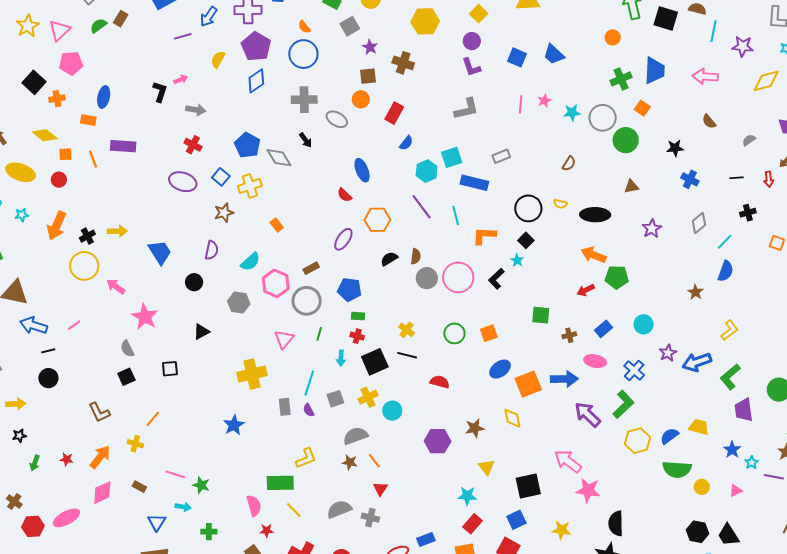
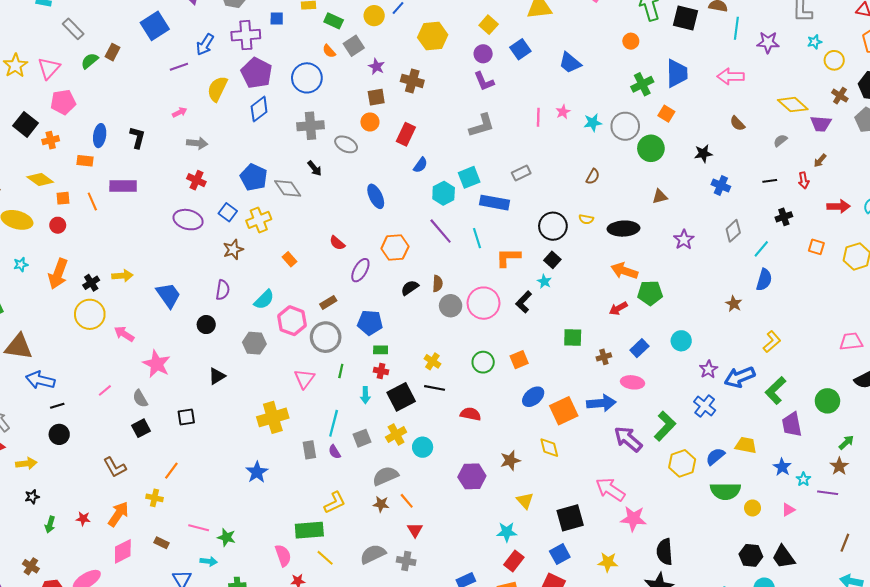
orange semicircle: (304, 27) -> (329, 51), moved
blue square: (517, 57) -> (520, 49), moved, turned 36
yellow semicircle: (218, 59) -> (217, 89), size x1.4
yellow diamond: (766, 81) -> (793, 105), moved, turned 60
black L-shape: (160, 92) -> (137, 137), moved
red semicircle: (344, 195) -> (337, 243), moved
pink line: (74, 325) -> (105, 390), moved
blue cross: (634, 370) -> (705, 406), moved

